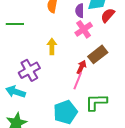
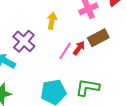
purple cross: (29, 70) -> (24, 41), turned -30
pink line: (78, 81) -> (65, 51), moved

